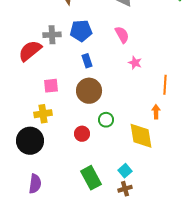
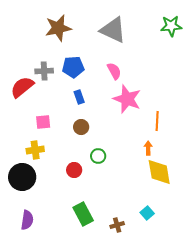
pink star: (135, 63) -> (127, 99), size x2.0
brown circle: (89, 91) -> (81, 127), size x0.6
yellow diamond: (141, 136) -> (159, 172), moved
cyan square: (125, 171) -> (147, 213), moved

